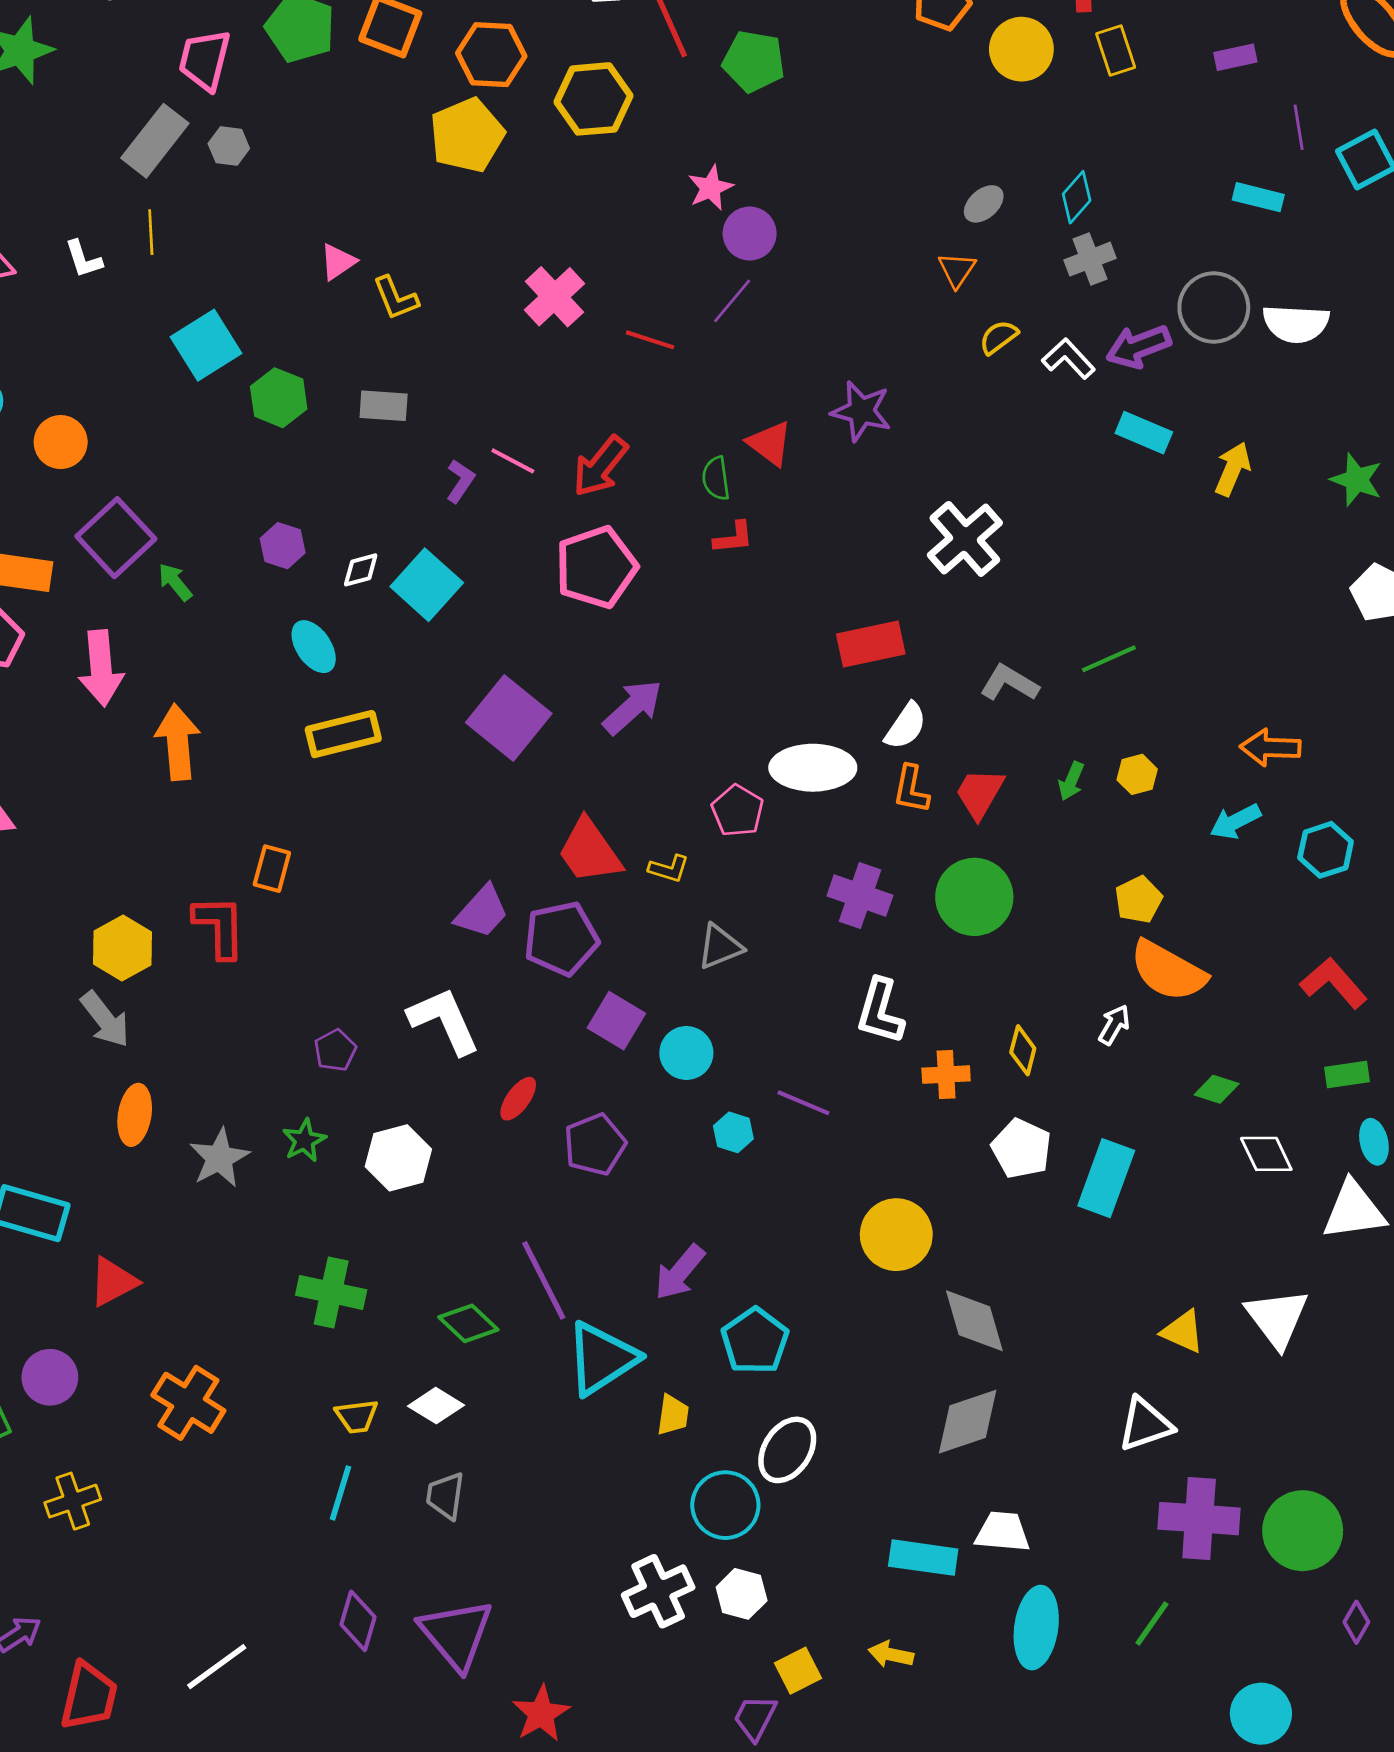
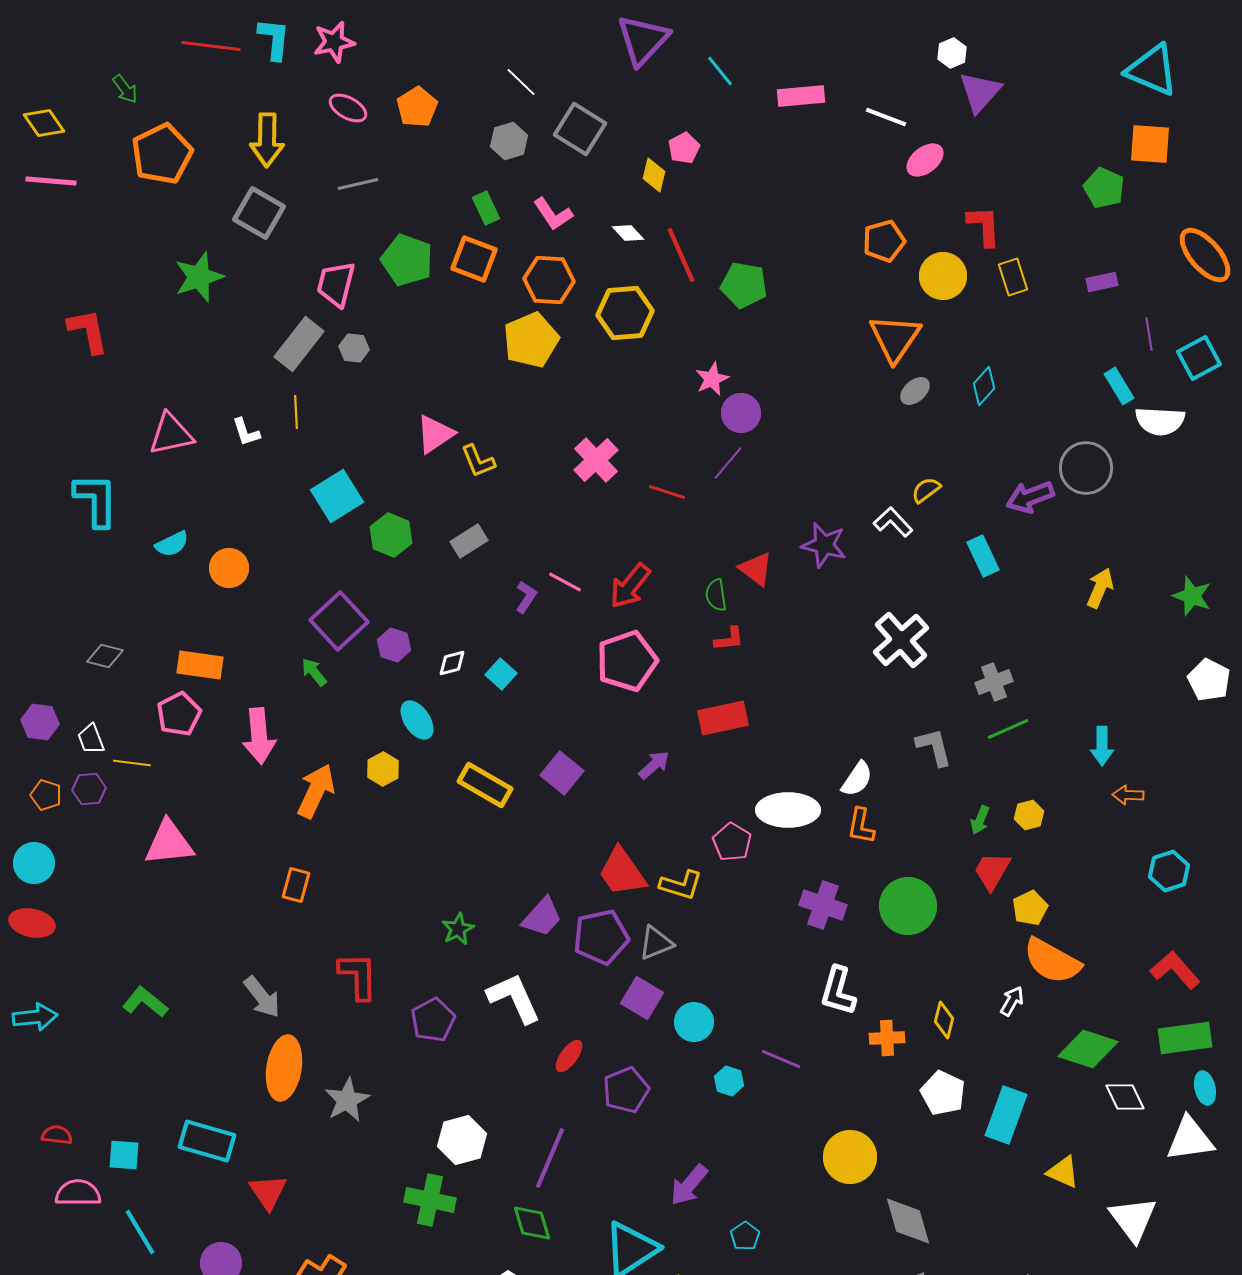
cyan rectangle: (1258, 197) -> (1119, 386), turned 45
gray cross: (1090, 259) -> (994, 682), moved
pink triangle: (338, 262) -> (435, 434), size x1.4
orange triangle: (957, 270) -> (895, 338), moved, size x1.8
white semicircle: (1296, 324) -> (1160, 421), moved
white L-shape: (1069, 359) -> (893, 522), moved
gray rectangle: (384, 406) -> (469, 541), turned -36
cyan rectangle: (1144, 433) -> (983, 556), moved, turned 42
purple square: (116, 538) -> (339, 621), moved
cyan square: (427, 585) -> (501, 674), size x0.6
red rectangle: (871, 644) -> (723, 718), moved
gray L-shape: (1009, 683) -> (934, 747), turned 45
purple arrow: (633, 707) -> (654, 765), size x0.7
purple square: (509, 718) -> (562, 773), size x0.7
yellow rectangle: (343, 734) -> (485, 785), moved, turned 44
orange arrow: (178, 742) -> (316, 791), turned 30
orange arrow: (1270, 748) -> (1128, 795), size x0.7
red trapezoid: (980, 793) -> (992, 871), moved
cyan arrow: (1235, 822) -> (1102, 746), moved, turned -63
orange rectangle: (272, 869) -> (296, 885), moved
yellow L-shape: (669, 869) -> (681, 885), size x1.4
red L-shape: (219, 926) -> (358, 976), moved
gray triangle: (720, 947) -> (656, 943), moved
yellow hexagon: (123, 948) -> (383, 769), moved, size x0.7
purple pentagon: (335, 1050) -> (433, 1020), size x1.4
green rectangle: (1347, 1075) -> (1185, 1038), size x1.6
green diamond: (1217, 1089) -> (1088, 1049), size x1.8
orange ellipse: (135, 1115) -> (284, 1068), size x1.4
green star: (304, 1140) -> (458, 929), moved
white hexagon: (398, 1158) -> (462, 1140), moved
purple line: (544, 1280) -> (550, 1158), moved, turned 50
red triangle: (113, 1282) -> (268, 1192), turned -36
green diamond: (468, 1323) -> (532, 1223), turned 30
yellow triangle: (1183, 1332) -> (1063, 1172), moved
cyan pentagon: (755, 1341) -> (745, 1236), size x0.6

